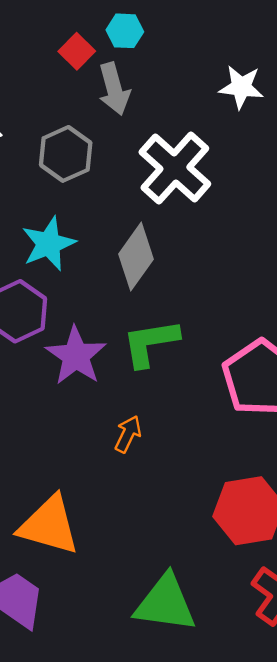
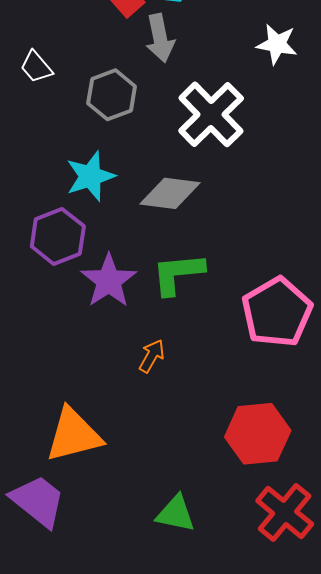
gray diamond: (136, 257) -> (170, 193), turned 58
orange triangle: (49, 525) -> (74, 435), turned -34
green triangle: (165, 603) -> (176, 514), size x0.7

